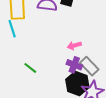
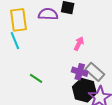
pink arrow: (74, 46) -> (79, 44), moved, turned 136

